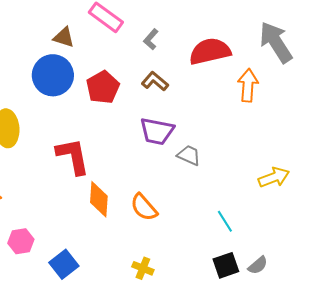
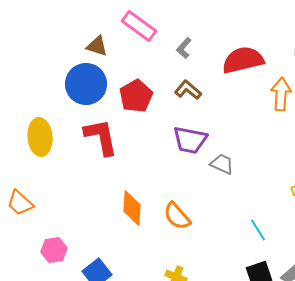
red L-shape: (73, 156) -> (101, 137), moved

